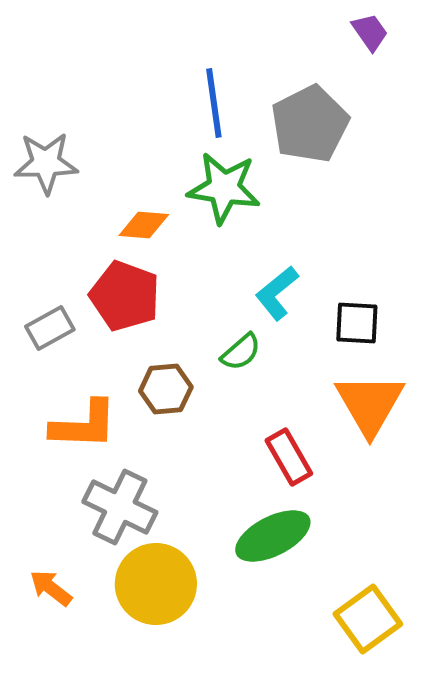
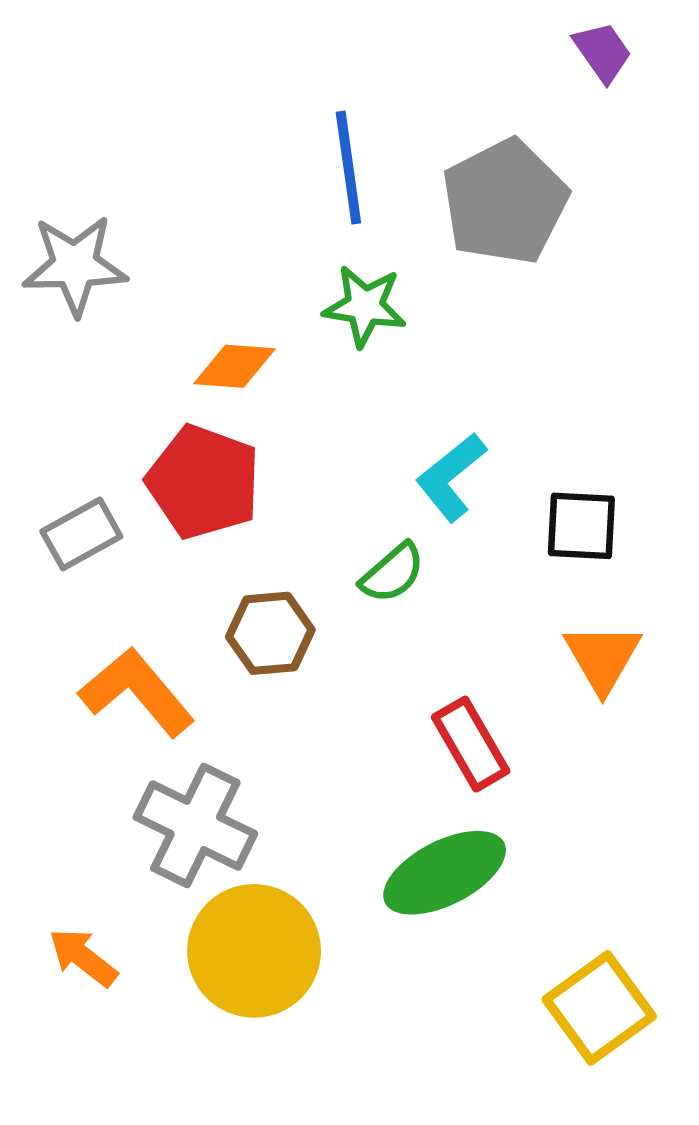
green star: (224, 188) -> (365, 306), size x0.7
orange triangle: (370, 404) -> (603, 658), size x0.7
orange L-shape: (84, 425) -> (137, 692), turned -132

